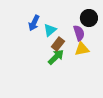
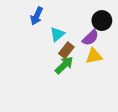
blue arrow: (34, 23) -> (37, 16), moved
purple semicircle: (79, 33) -> (90, 38), turned 63

